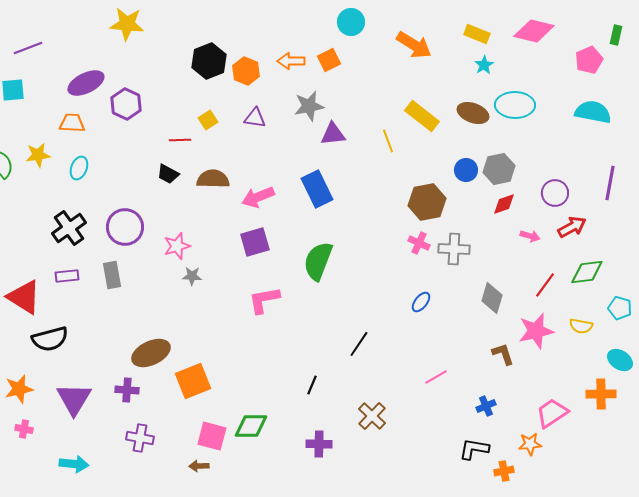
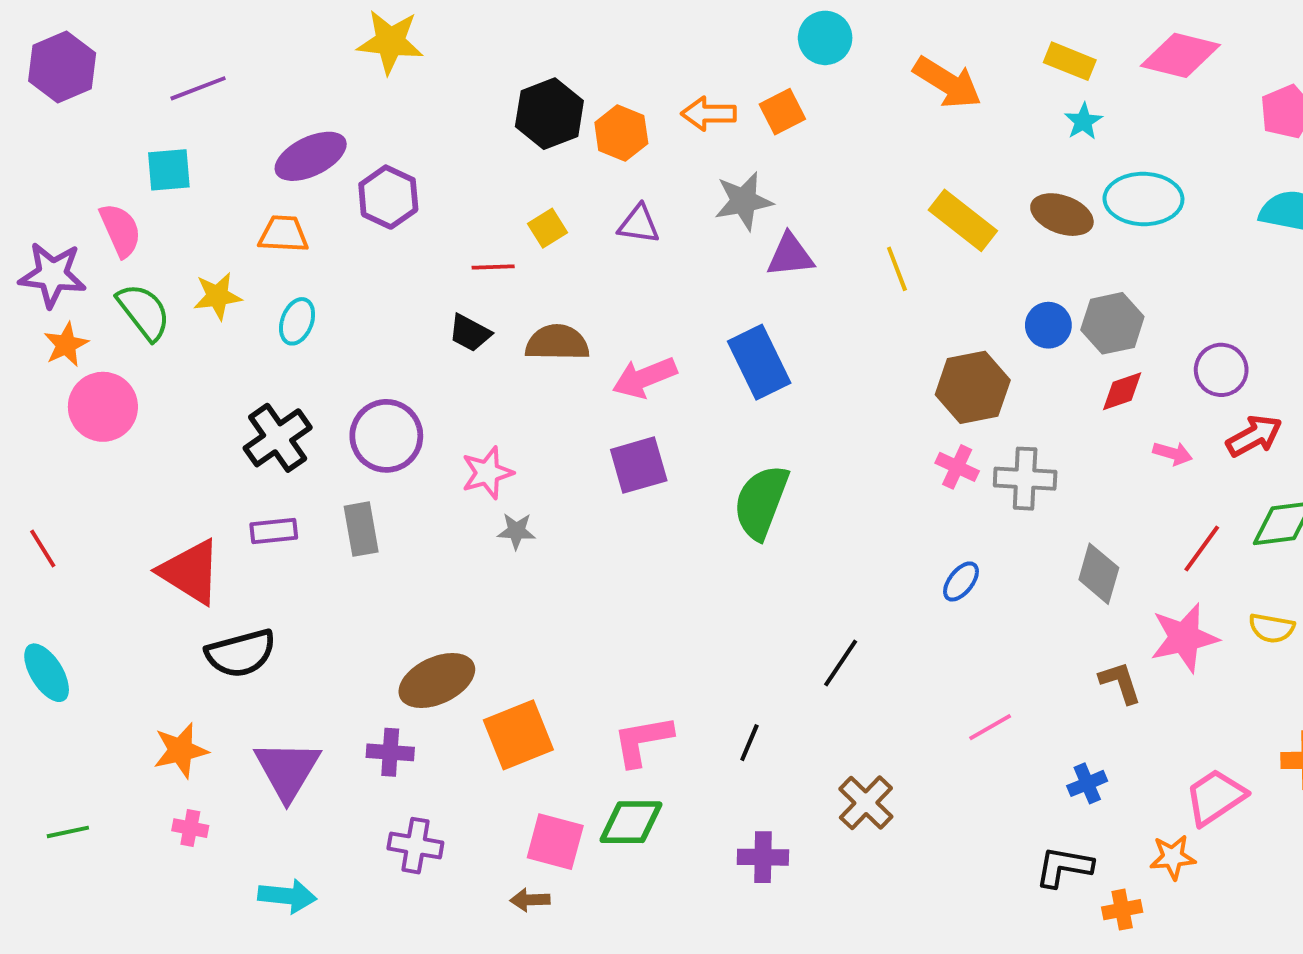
pink L-shape: (264, 300) -> (643, 741), moved

